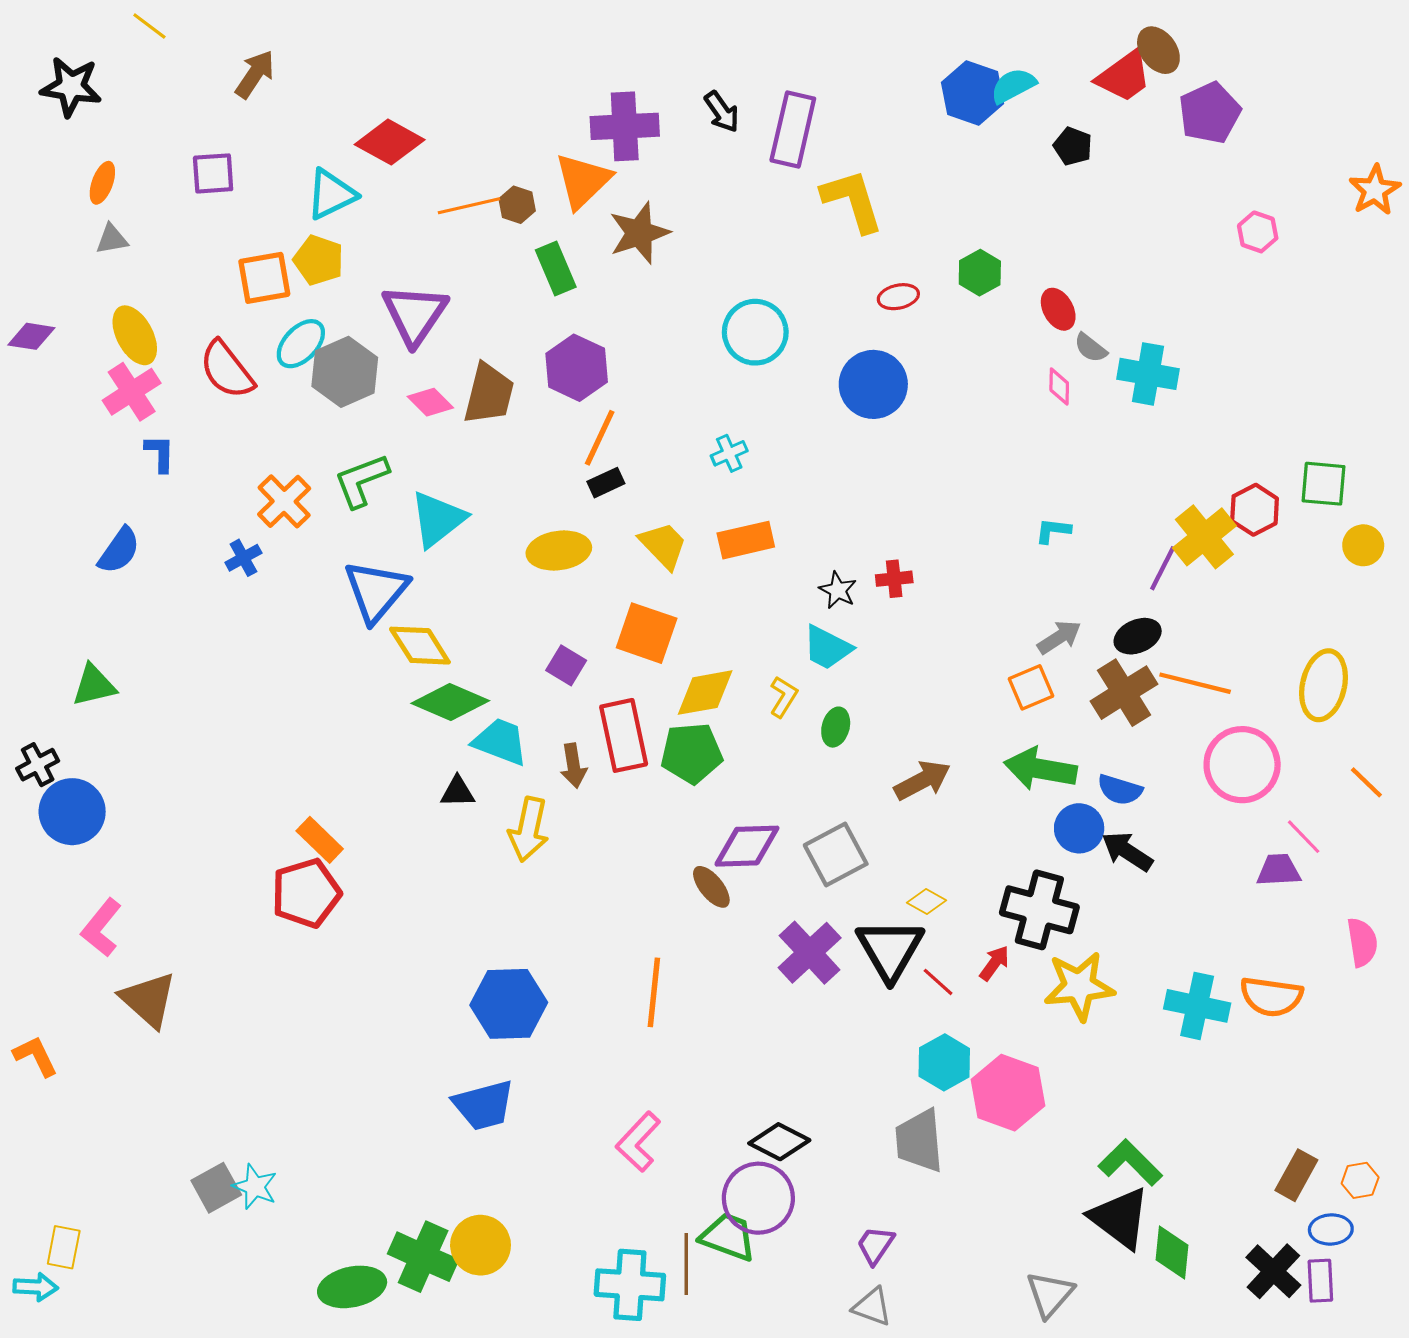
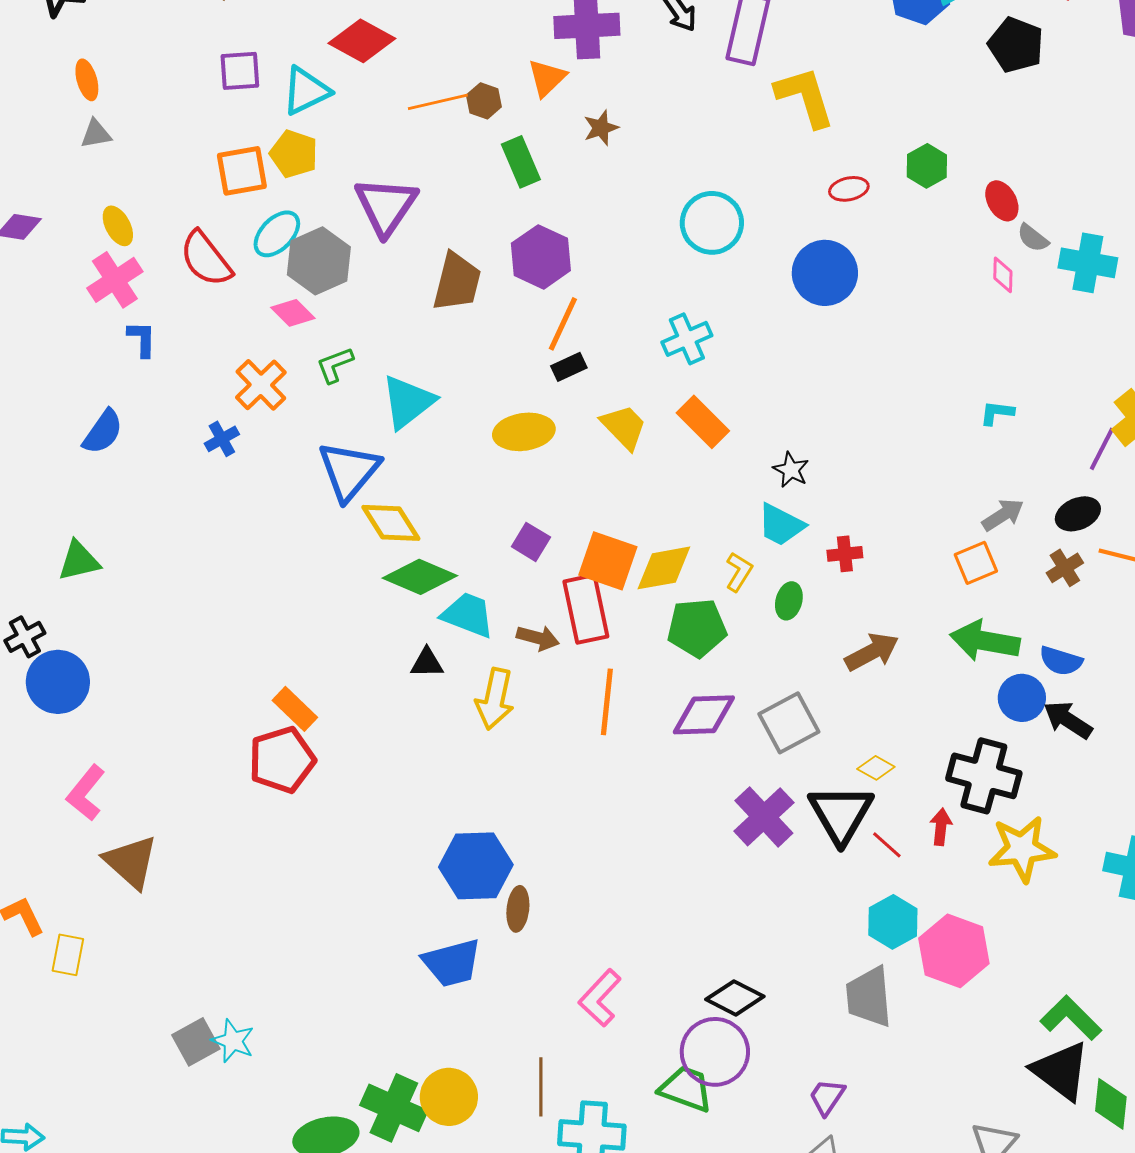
black pentagon: (1073, 146) -> (1016, 45), size x1.5
purple square: (213, 173) -> (240, 71), moved
orange triangle: (583, 181) -> (547, 78), size x0.7
orange ellipse: (102, 183) -> (87, 80), turned -36
brown star: (639, 233) -> (601, 128), size x0.6
yellow ellipse: (135, 335) -> (118, 226), size x0.7
pink diamond: (430, 402) -> (293, 313), moved
cyan cross: (729, 453) -> (687, 339), size x1.4
green L-shape: (361, 481) -> (335, 365), size x0.7
orange rectangle: (746, 540) -> (703, 422), turned 58
red cross: (894, 579) -> (845, 554), moved
orange square: (647, 633) -> (608, 561), moved
brown cross: (1124, 693) -> (1065, 568), size x0.6
green pentagon: (692, 753) -> (697, 628), moved
brown arrow: (573, 766) -> (538, 638), turned -66
brown ellipse: (711, 887) -> (518, 909), moved, turned 45
red arrow: (994, 963) -> (941, 827), turned -30
orange line: (654, 992) -> (607, 702), moved
yellow rectangle: (64, 1247) -> (68, 955), moved
brown line: (686, 1264) -> (541, 1087), moved

